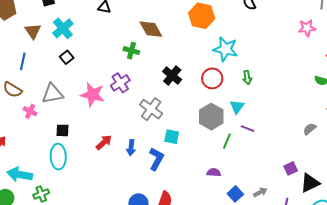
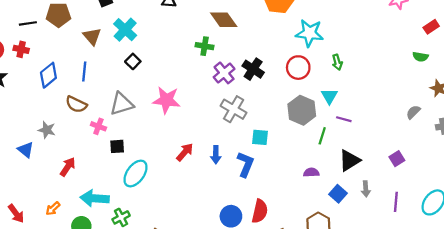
purple cross: (120, 83) -> (224, 73), moved
black square: (63, 130) -> (117, 146), moved
cyan ellipse: (58, 157) -> (136, 174), turned 45
black triangle: (310, 183) -> (349, 160), moved
gray arrow: (260, 192) -> (366, 189), turned 120

